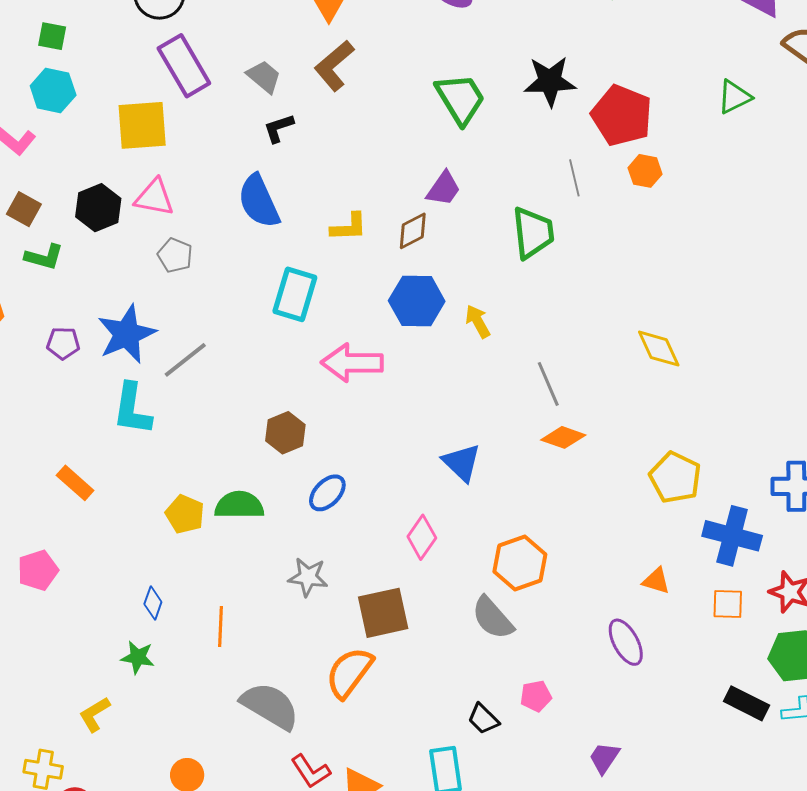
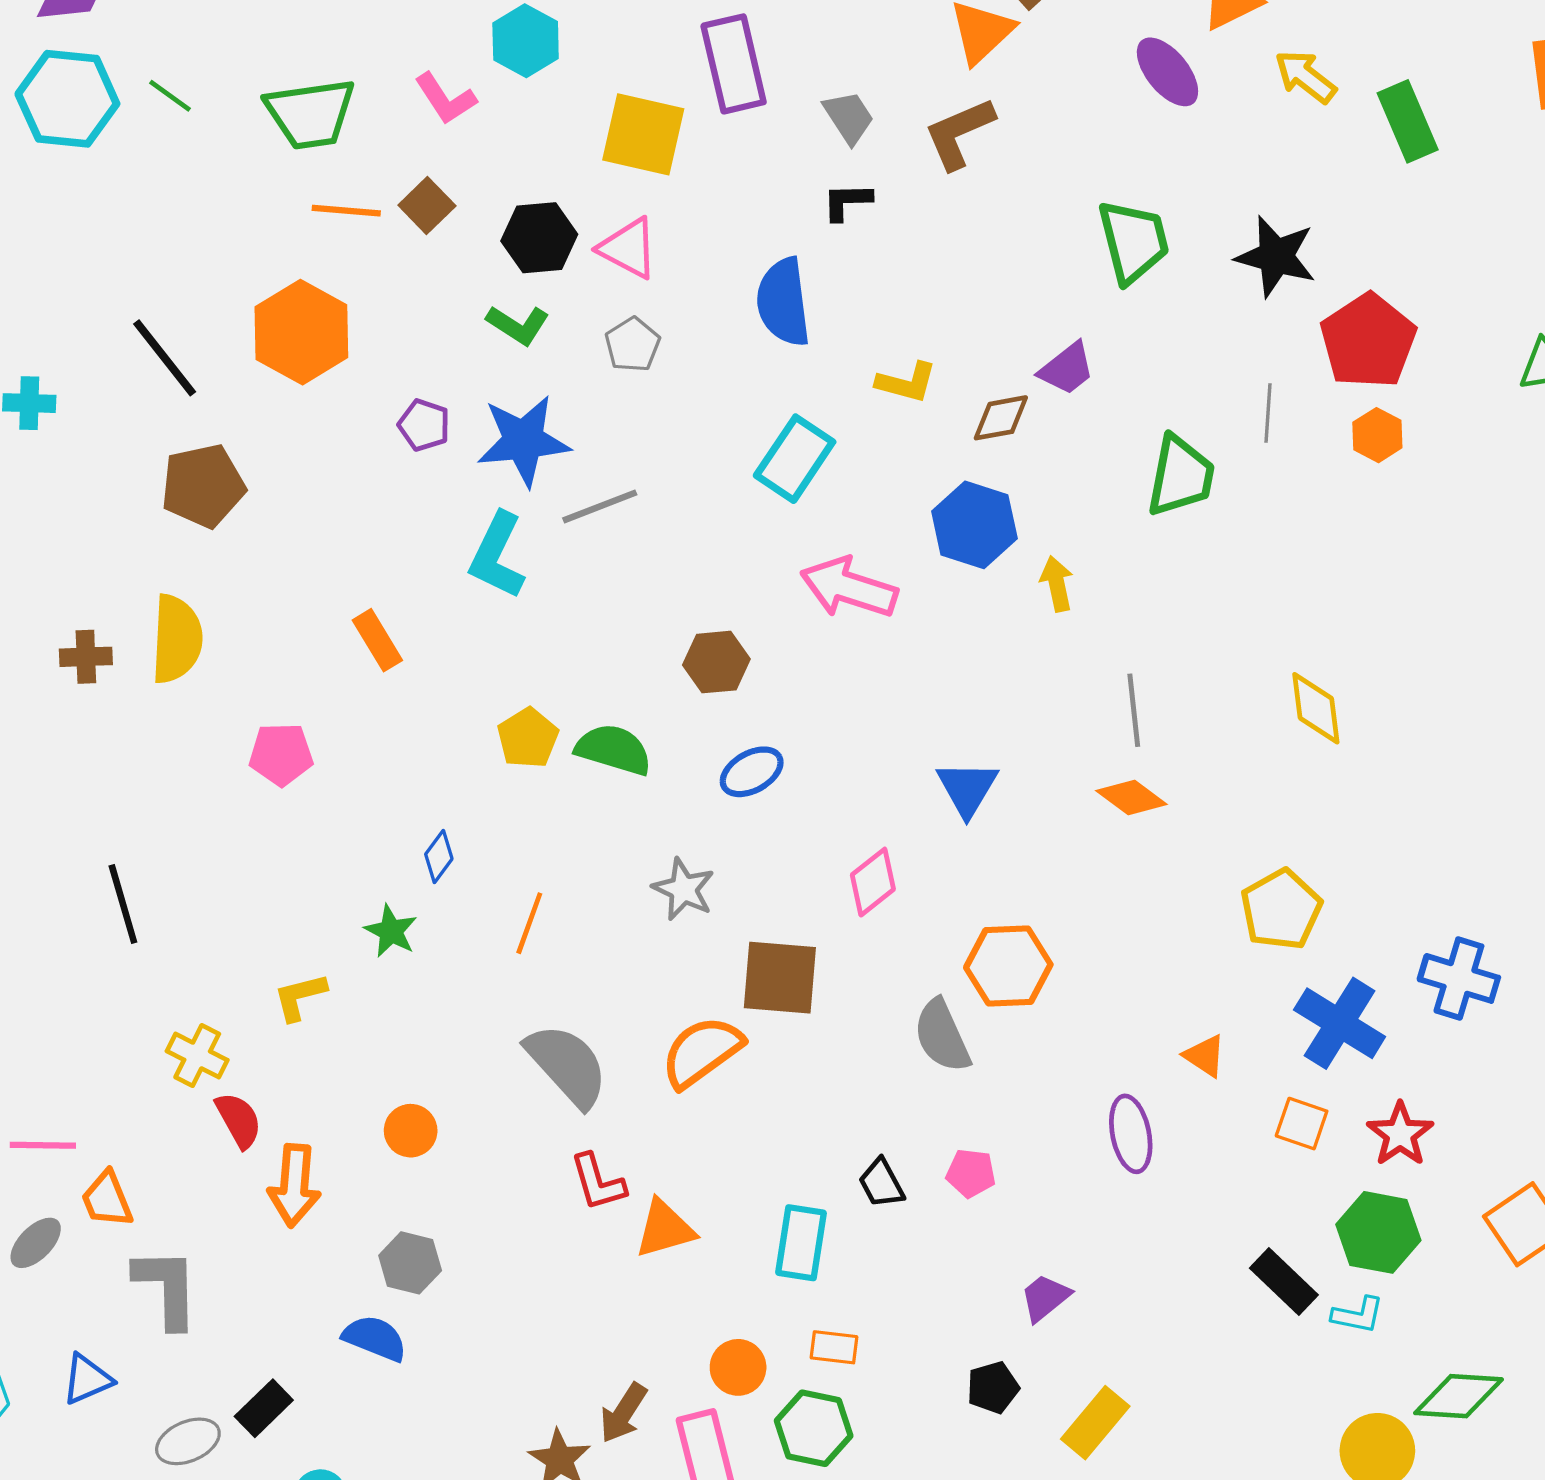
green L-shape: (44, 257) -> (518, 325), moved

